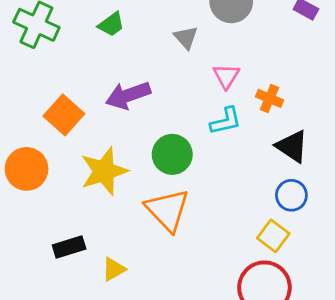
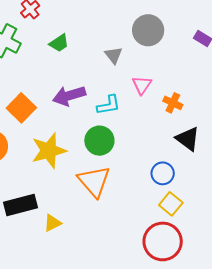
cyan L-shape: (226, 121) -> (109, 105), moved
blue circle: (291, 195) -> (163, 173), moved
black rectangle: (69, 247) -> (20, 205), size x1.4

